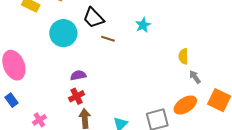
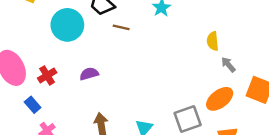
red cross: (77, 96) -> (47, 75), moved
blue rectangle: (12, 100) -> (33, 105), moved

